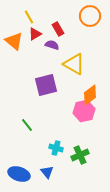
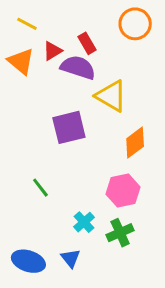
yellow line: (29, 17) -> (27, 24), moved, turned -32
purple semicircle: (52, 45) -> (78, 67), size x1.6
pink hexagon: (84, 111) -> (123, 191), moved
cyan cross: (56, 148) -> (84, 222), turned 32

